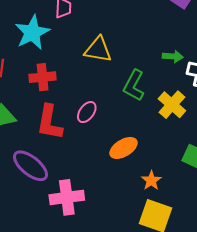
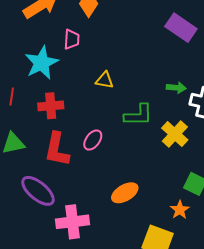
yellow triangle: (98, 50) -> (105, 80), size x0.7
green L-shape: (134, 85) -> (138, 115), turned -120
orange ellipse: (124, 148) -> (125, 193), moved
orange star: (151, 180) -> (180, 210), moved

